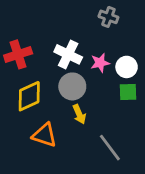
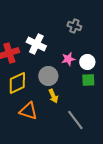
white cross: (68, 54) -> (36, 44), moved

